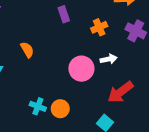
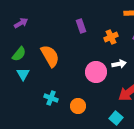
orange semicircle: (27, 50) -> (50, 56), size x1.6
cyan cross: (38, 106) -> (51, 98), moved

